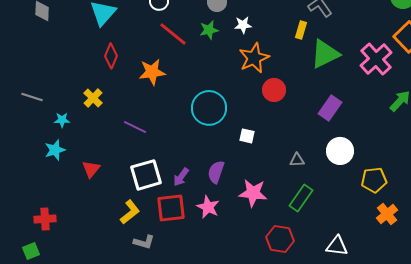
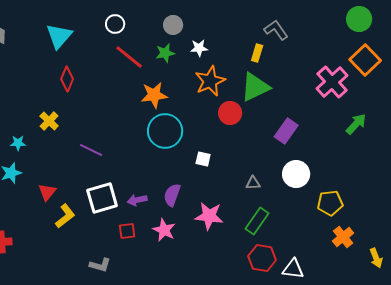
green triangle: (325, 54) -> (255, 87), moved
orange star: (152, 72) -> (154, 95), moved
purple arrow: (181, 177) -> (137, 200), turned 42
red square: (171, 208) -> (127, 231), size x0.6
yellow L-shape: (130, 212) -> (65, 216), moved
red hexagon: (280, 239) -> (262, 258), moved

